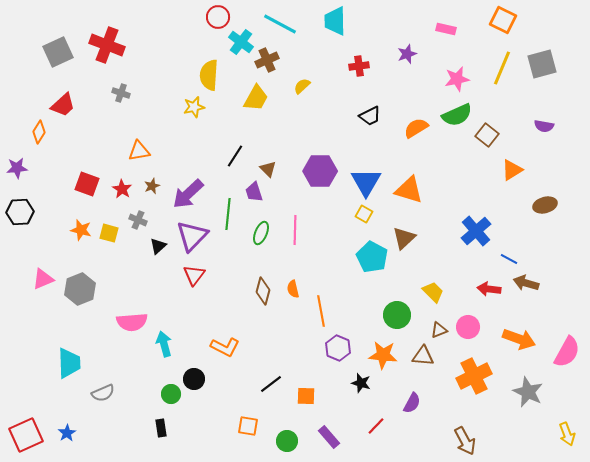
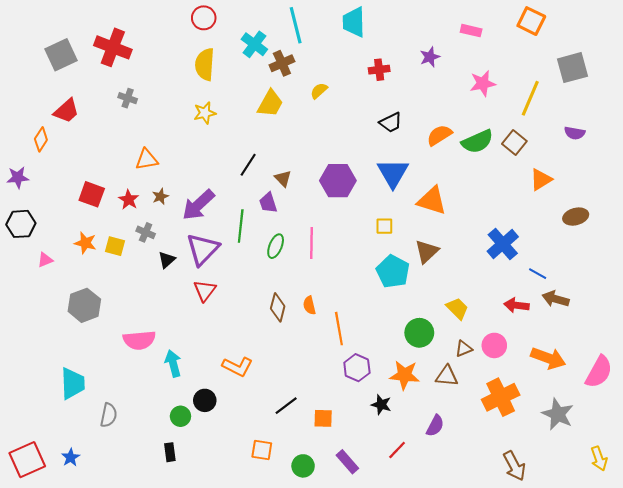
red circle: (218, 17) -> (204, 18), moved
cyan line: (280, 24) -> (296, 25), turned 48
yellow line: (502, 68) -> (530, 98), moved
yellow semicircle: (209, 75) -> (205, 64), moved
green semicircle: (457, 115) -> (477, 142), moved
blue triangle: (366, 182) -> (393, 173), moved
yellow square: (364, 214) -> (384, 226), turned -30
pink triangle: (43, 279) -> (45, 260), moved, size x0.7
gray semicircle: (103, 393) -> (109, 415), turned -55
brown arrow: (465, 441) -> (514, 466), moved

